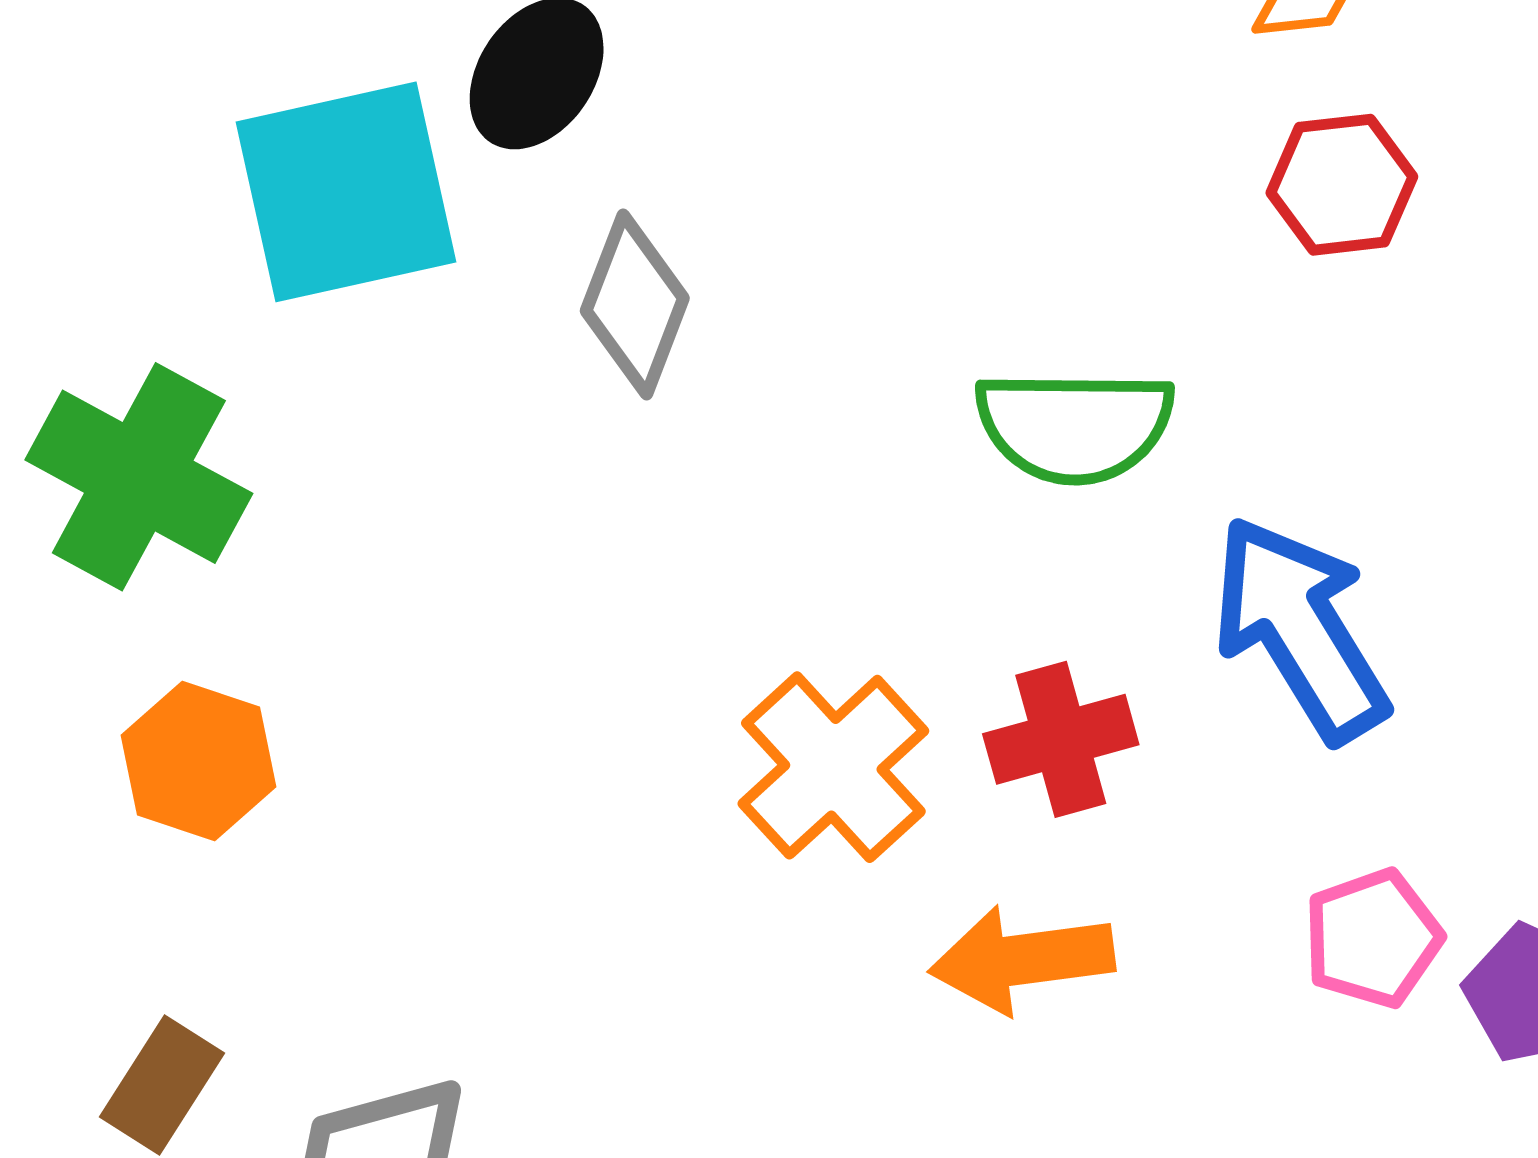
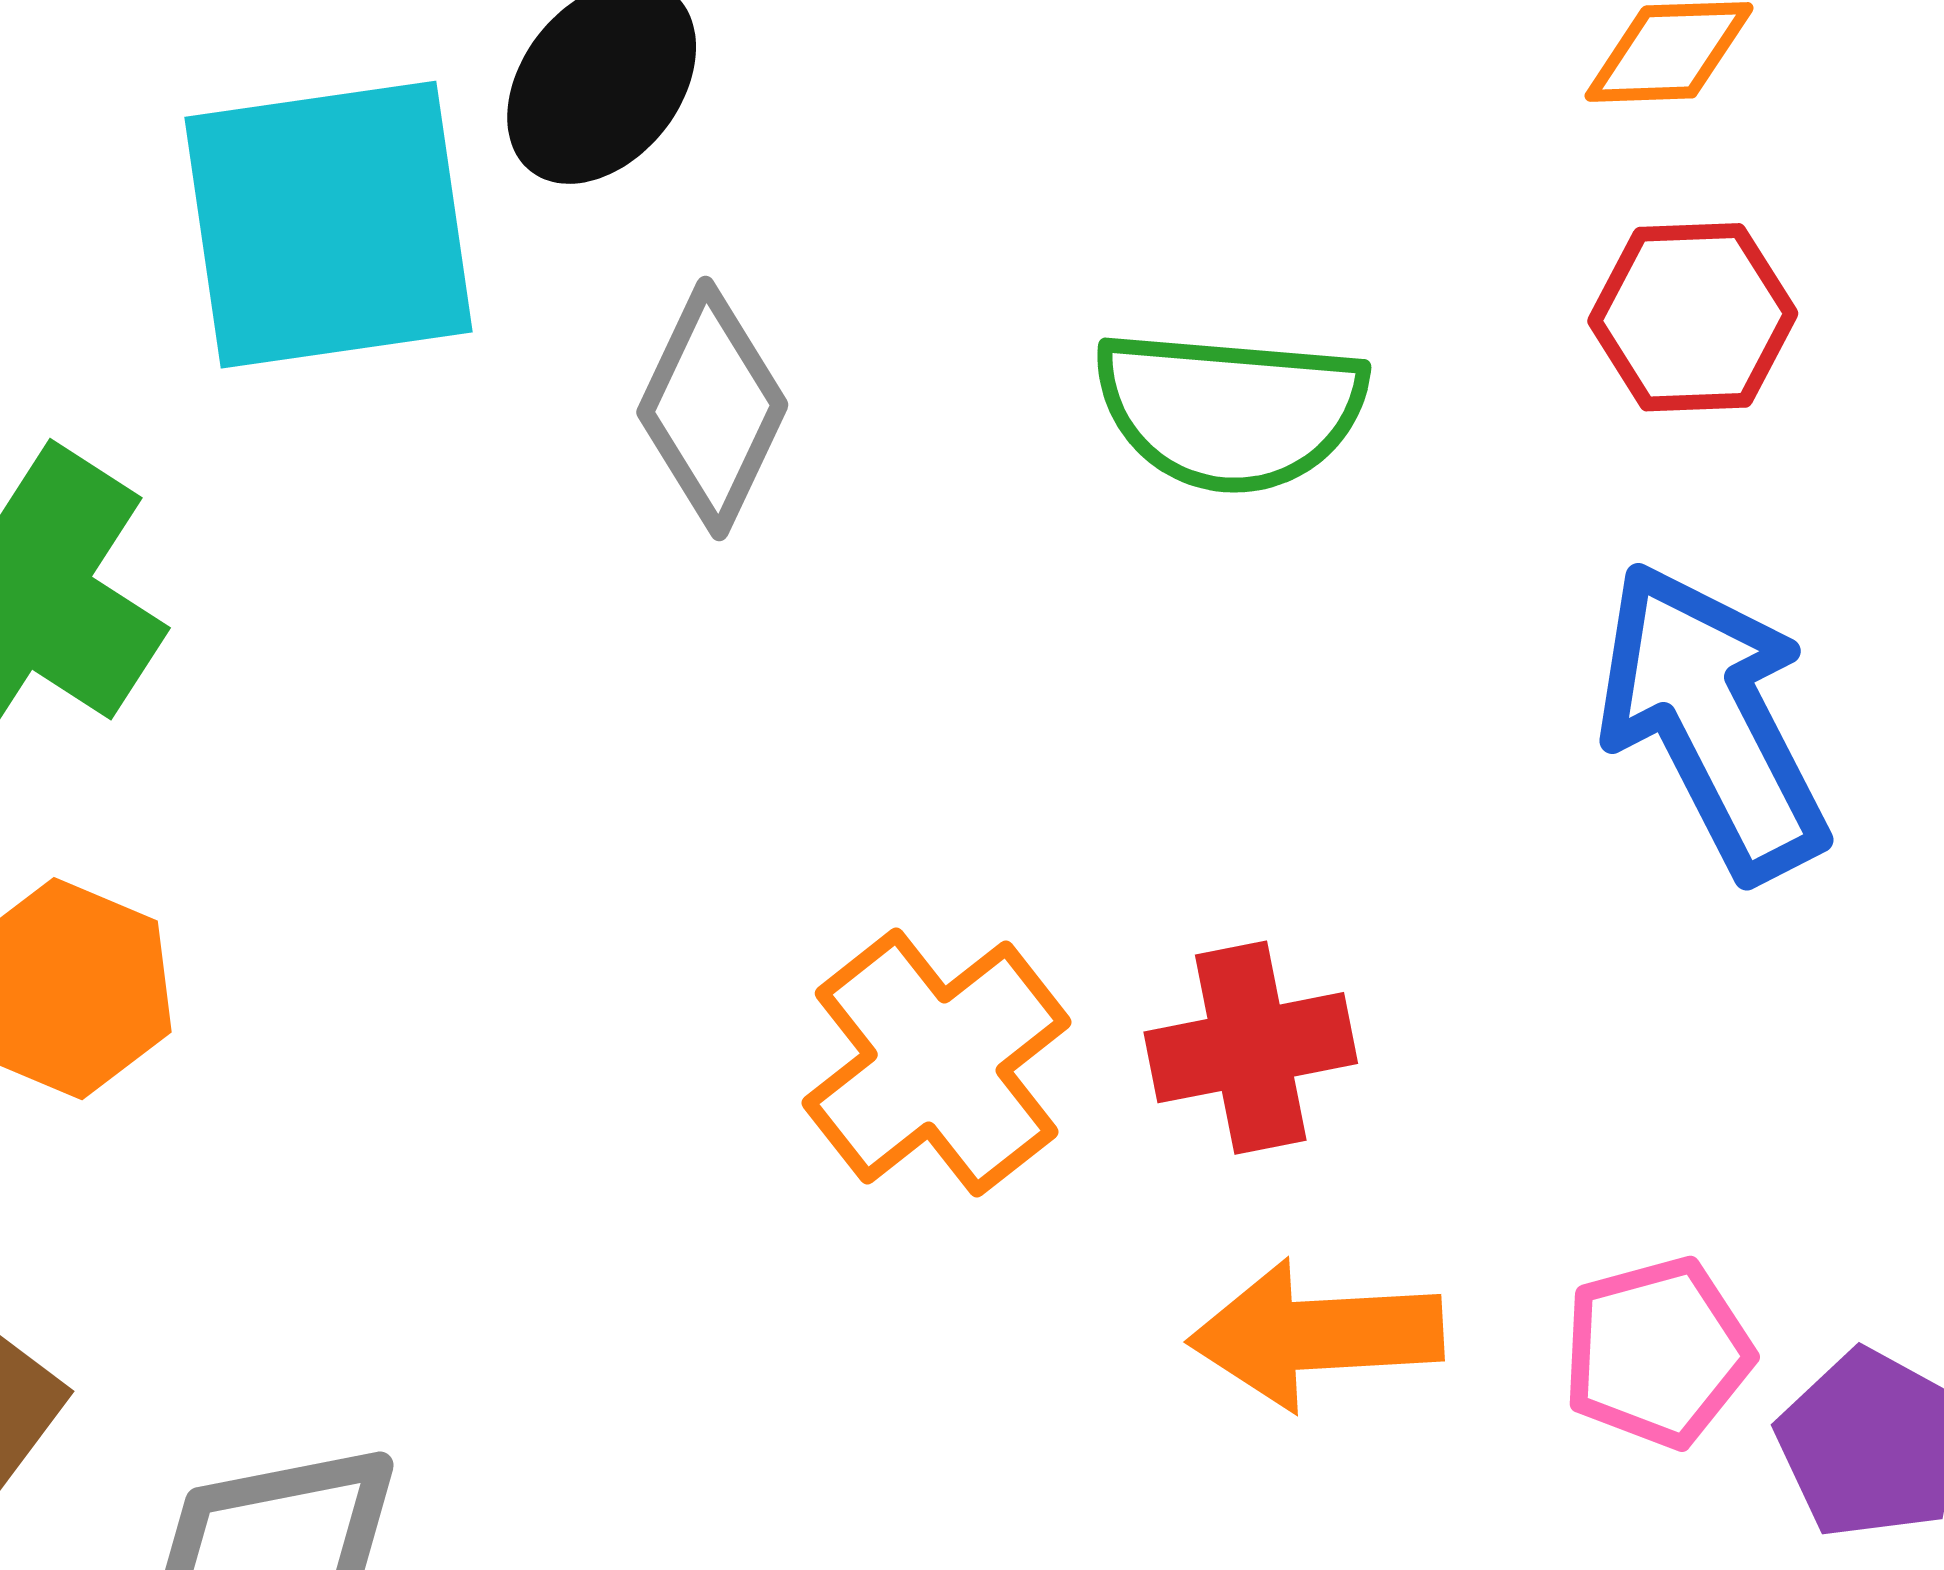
green semicircle: (1075, 426) -> (1230, 410), moved
blue arrow: (1300, 629) -> (1713, 721), moved
orange arrow: (1022, 959) -> (1316, 1335), moved

